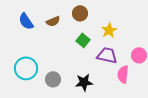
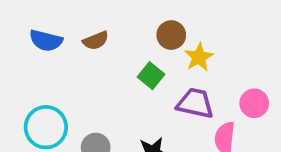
brown circle: (80, 13) -> (171, 35), moved
blue semicircle: (26, 21) -> (46, 41), turned -42

